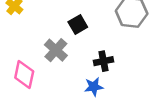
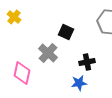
black square: (78, 25) -> (66, 32), turned -35

